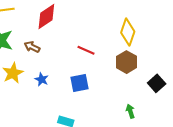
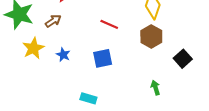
brown arrow: (32, 47) -> (53, 21), turned 119

